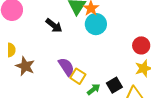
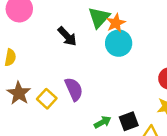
brown star: (25, 66) -> (19, 93), moved
yellow square: (78, 76) -> (47, 99), moved

